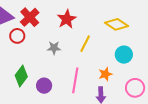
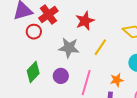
gray star: (54, 48) -> (69, 48), size x1.5
purple circle: (44, 86) -> (61, 76), moved

